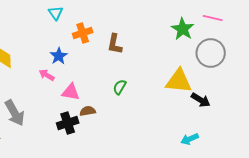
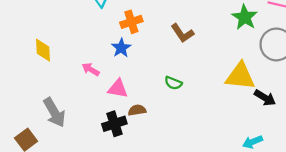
brown L-shape: (115, 44) -> (182, 33), moved, turned -45
blue star: (59, 56) -> (121, 48), moved
green semicircle: (120, 87) -> (173, 83), turned -98

